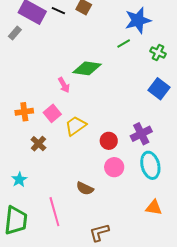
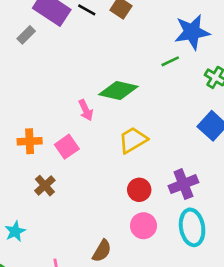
yellow trapezoid: (76, 126) -> (133, 140), moved
brown semicircle: (85, 188) -> (102, 251), turned -90

